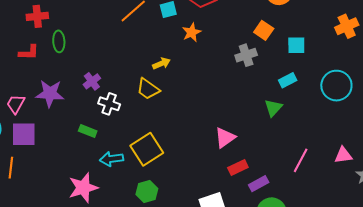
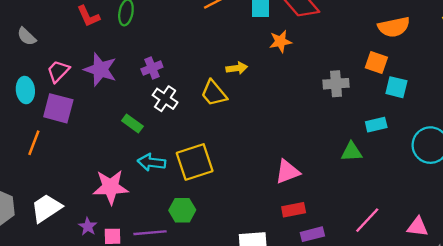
orange square: (264, 30) -> (376, 62), moved, turned -30
red L-shape: (29, 52) -> (88, 16), turned 50
green triangle: (273, 108) -> (352, 152), turned 30

